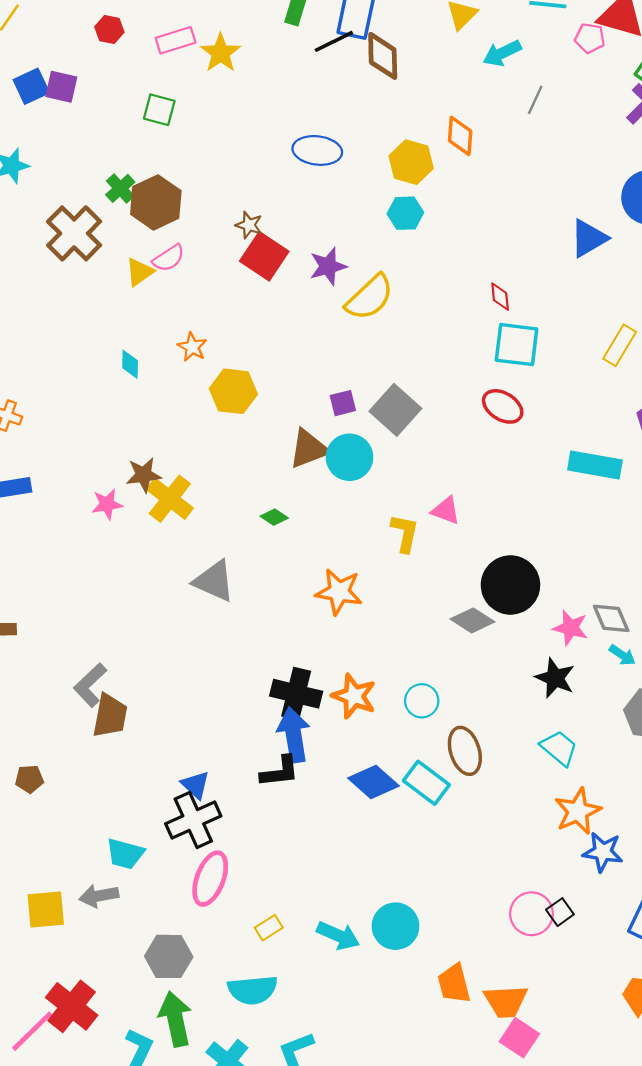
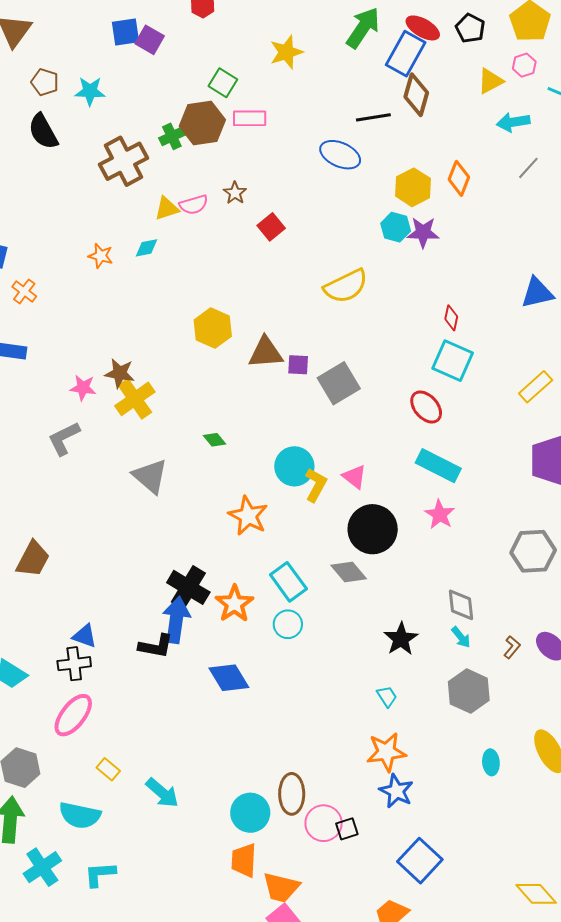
pink rectangle: (176, 40) -> (250, 118), moved
black line: (334, 41) -> (373, 117), moved
brown hexagon: (156, 202) -> (202, 123), moved
brown star: (249, 225) -> (235, 193), moved
red square: (264, 256) -> (271, 227), size x0.7
purple star: (328, 266) -> (423, 232), moved
orange star: (192, 347) -> (101, 256), moved, turned -30
cyan diamond: (130, 364) -> (146, 248), moved, turned 60
brown triangle: (309, 449) -> (266, 353), moved
cyan circle: (349, 457) -> (294, 466), moved
cyan rectangle: (595, 465) -> (438, 466), moved
black circle: (510, 585) -> (373, 529), moved
pink star: (571, 628) -> (440, 514), moved
gray L-shape: (90, 685) -> (64, 438), moved
cyan trapezoid: (559, 748) -> (387, 696), size x0.7
brown ellipse: (465, 751) -> (292, 794), moved
cyan rectangle: (426, 783) -> (288, 582), moved
blue triangle: (195, 785) -> (85, 636), turned -40
black cross: (193, 820) -> (74, 664), size x0.7
cyan circle: (396, 926) -> (250, 813), moved
yellow rectangle: (269, 928) -> (108, 769), turned 55

